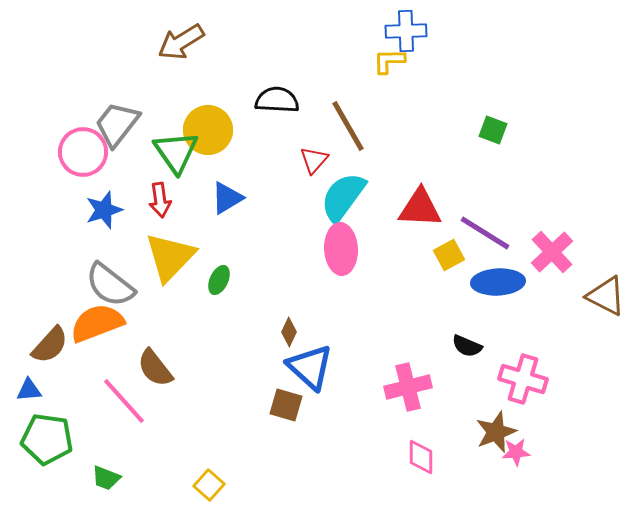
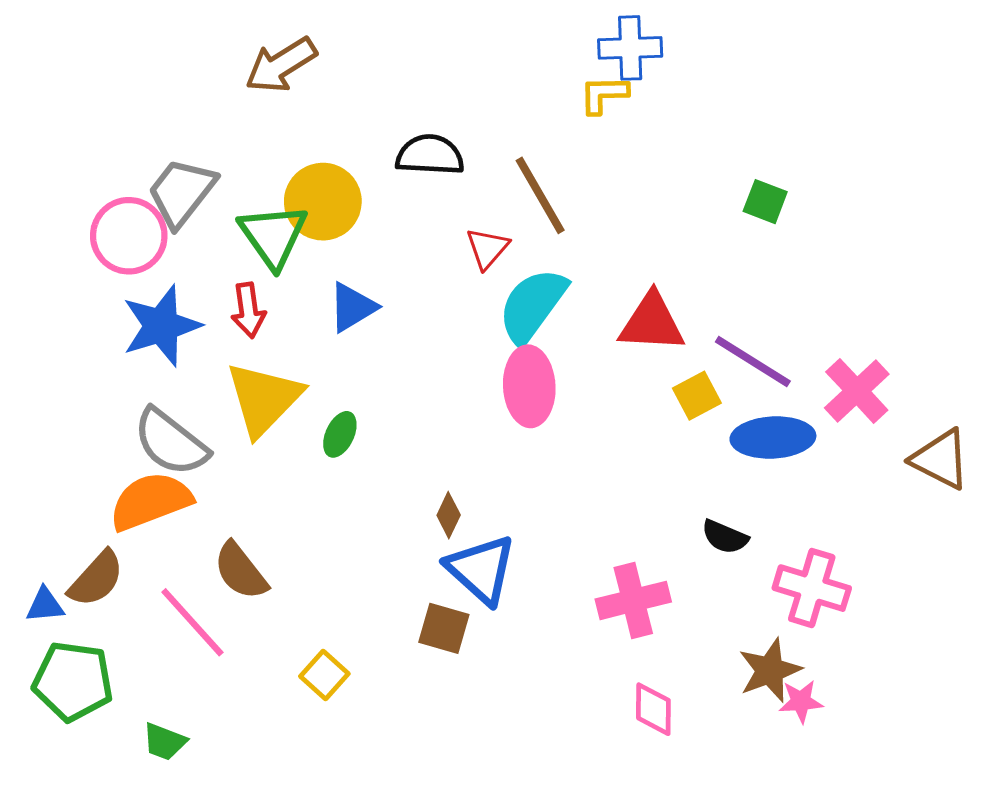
blue star: (104, 210) -> (161, 326), size x1.4
brown semicircle: (50, 345) -> (96, 579), moved
yellow square: (209, 485) -> (324, 675), moved

